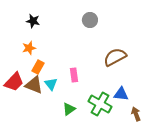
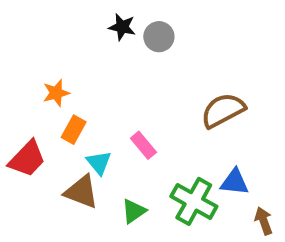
gray circle: (90, 20) -> (159, 37), moved
black star: (33, 21) -> (122, 27), moved
pink rectangle: (74, 75) -> (143, 145), turned -32
brown triangle: (34, 85) -> (81, 192), moved

